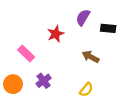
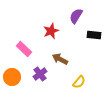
black rectangle: (108, 28) -> (94, 35), moved
brown arrow: (91, 57) -> (60, 59), moved

